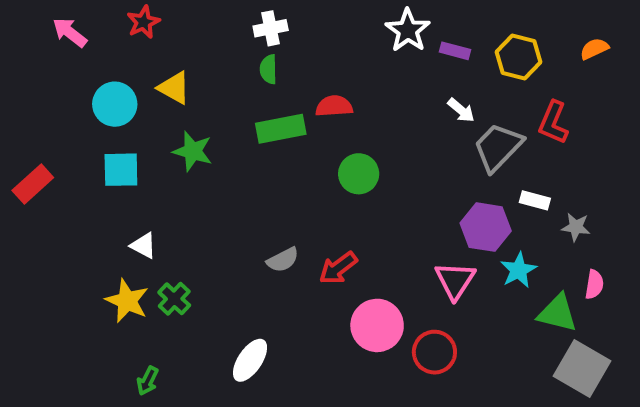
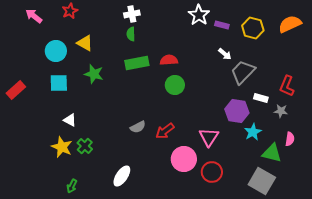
orange semicircle: (594, 49) -> (290, 24), size x1.6
red semicircle: (334, 106) -> (169, 60), moved
red L-shape: (553, 123) -> (287, 86), moved
pink triangle: (455, 280) -> (209, 137), moved
gray square: (582, 368) -> (262, 181), moved

